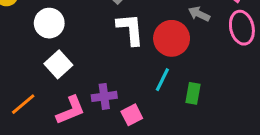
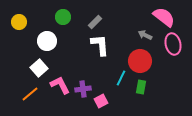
red circle: (172, 38) -> (140, 61), moved
white square: (58, 64) -> (39, 68), moved
pink L-shape: (71, 110) -> (60, 85), moved, turned -95

